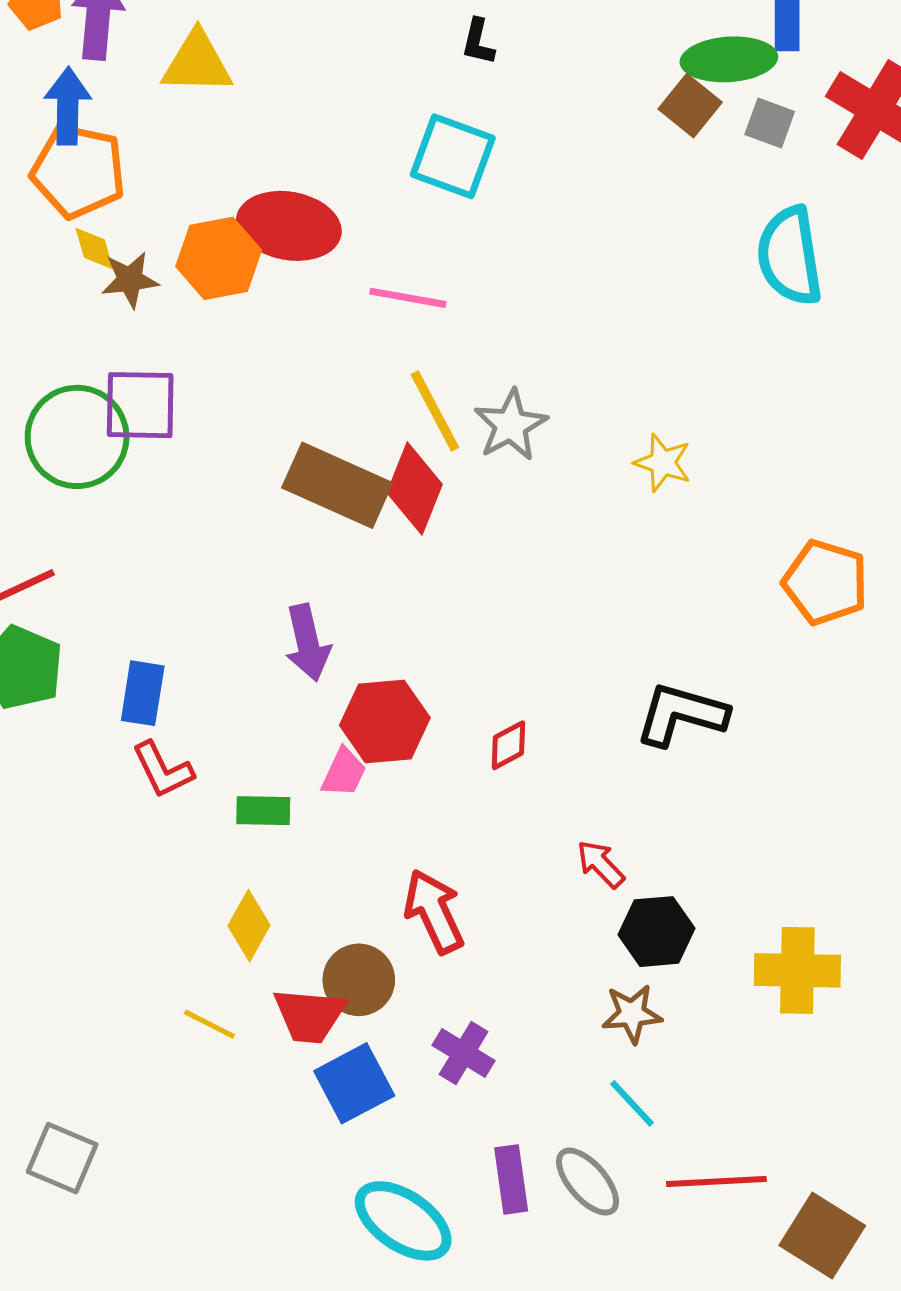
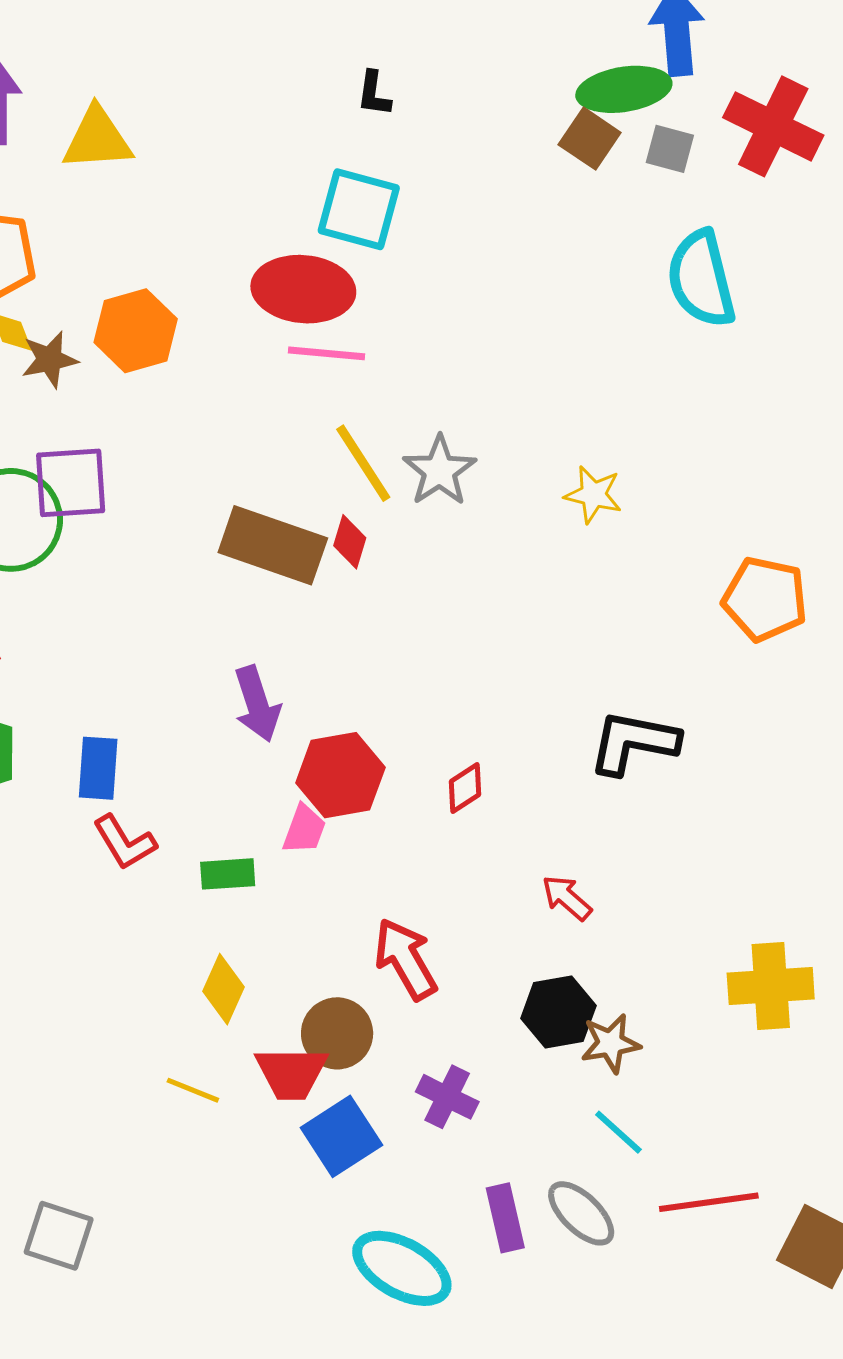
red ellipse: (289, 226) -> (303, 289), moved
red diamond: (415, 488) -> (350, 542), size x0.6
black hexagon: (656, 932) -> (558, 1012), moved

